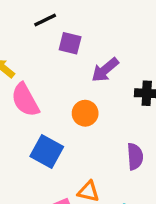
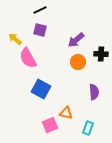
purple square: (70, 43) -> (40, 30), moved
orange circle: (85, 113) -> (78, 62), moved

